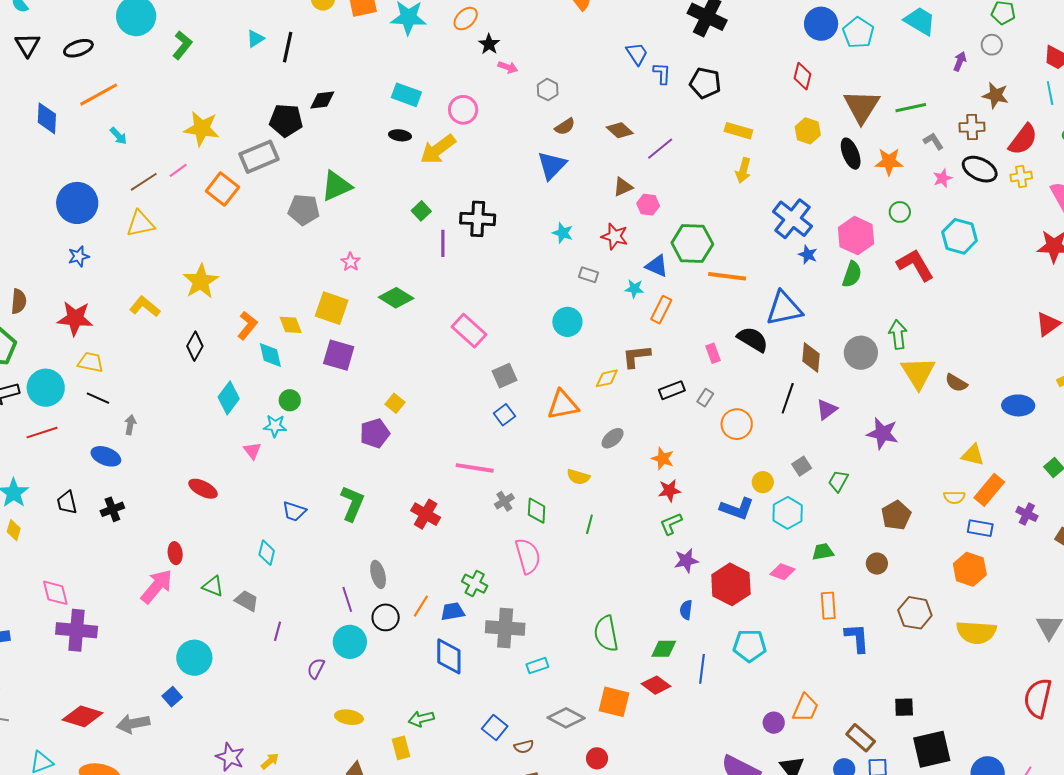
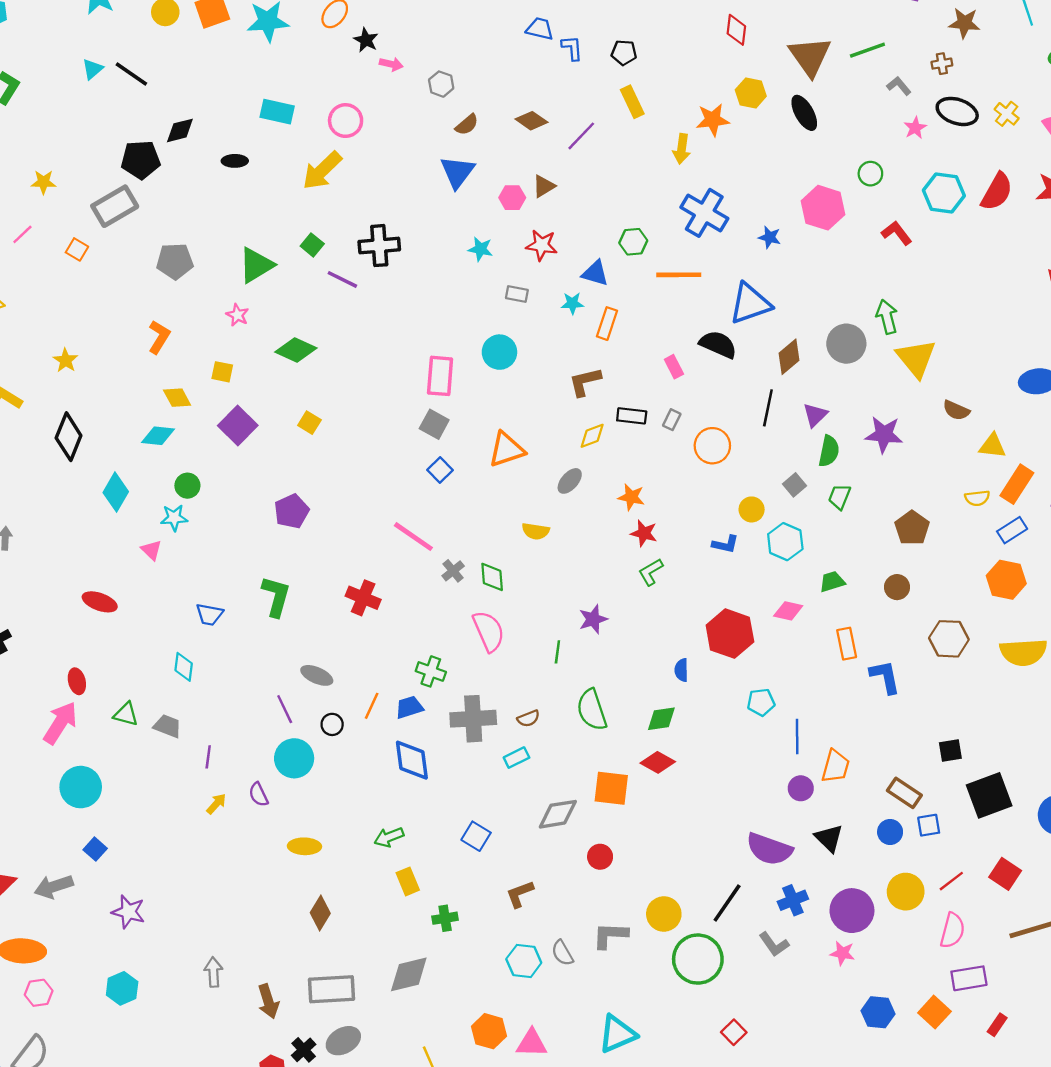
black line: (288, 47) -> (131, 74), turned -60
blue trapezoid: (637, 54) -> (540, 29), turned -35
black pentagon: (705, 83) -> (624, 53), size x0.7
brown cross: (972, 127) -> (942, 64), size x0.7
yellow star: (202, 129) -> (44, 182), size x0.6
yellow rectangle: (738, 131) -> (632, 102), moved, turned 56
black ellipse: (400, 135) -> (235, 161), moved
red semicircle: (1023, 139) -> (997, 192), moved
orange star: (889, 162) -> (713, 120), moved
yellow cross: (1021, 176) -> (1007, 114), turned -35
green triangle: (336, 186) -> (256, 265), moved
orange square: (222, 189) -> (77, 249), size x0.6
pink hexagon: (648, 205) -> (512, 198), moved
blue cross: (792, 219) -> (704, 213), moved
purple line: (443, 243) -> (342, 279), turned -56
green hexagon: (692, 243) -> (633, 242), size x0.6
red L-shape: (915, 265) -> (897, 233), size x0.7
green semicircle: (852, 274) -> (829, 451), moved
yellow star: (201, 281) -> (66, 360), size x0.6
yellow square: (332, 308) -> (222, 372), size x0.6
orange L-shape: (247, 325) -> (159, 337), moved
pink rectangle: (469, 331) -> (440, 376), moved, turned 60
black diamond: (195, 346) -> (69, 437), size x1.4
cyan diamond: (270, 355) -> (158, 436), turned -64
purple square: (339, 355) -> (238, 426), turned 36
brown diamond: (811, 358) -> (789, 357), turned 52
gray square: (505, 376) -> (434, 424), turned -30
yellow diamond: (607, 378) -> (592, 436), moved
brown semicircle: (956, 383) -> (956, 410), moved
black rectangle: (672, 390) -> (632, 416), turned 35
yellow square: (395, 403) -> (309, 423), moved
pink line: (475, 468) -> (413, 537), turned 33
red star: (669, 490) -> (644, 533), turned 30
blue L-shape: (737, 509) -> (725, 544), size x0.7
green line: (589, 524) -> (557, 652), moved
blue rectangle: (980, 528) -> (1012, 530), turned -35
purple star: (686, 561) -> (593, 619), moved
gray ellipse: (378, 574) -> (317, 675), turned -44
black circle: (386, 617) -> (332, 724), size x0.7
cyan pentagon: (750, 646) -> (761, 702), size x0.7
cyan circle: (194, 658) -> (81, 787), moved
purple semicircle: (316, 668) -> (259, 794), turned -45
blue line: (702, 669) -> (797, 737), moved
gray diamond: (566, 718) -> (558, 814), turned -30
brown semicircle: (524, 747) -> (528, 718), moved
yellow rectangle: (401, 748) -> (408, 881), moved
purple star: (230, 757) -> (128, 912), moved
yellow arrow: (270, 761) -> (216, 804), moved

